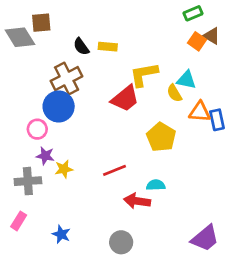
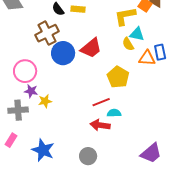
yellow L-shape: (144, 75) -> (125, 16), moved
blue circle: (59, 106) -> (63, 53), moved
blue rectangle: (217, 120) -> (160, 52), moved
pink circle: (37, 129) -> (25, 71), size x1.5
red line: (114, 170) -> (101, 102), moved
blue star: (61, 234) -> (43, 150), size x1.6

